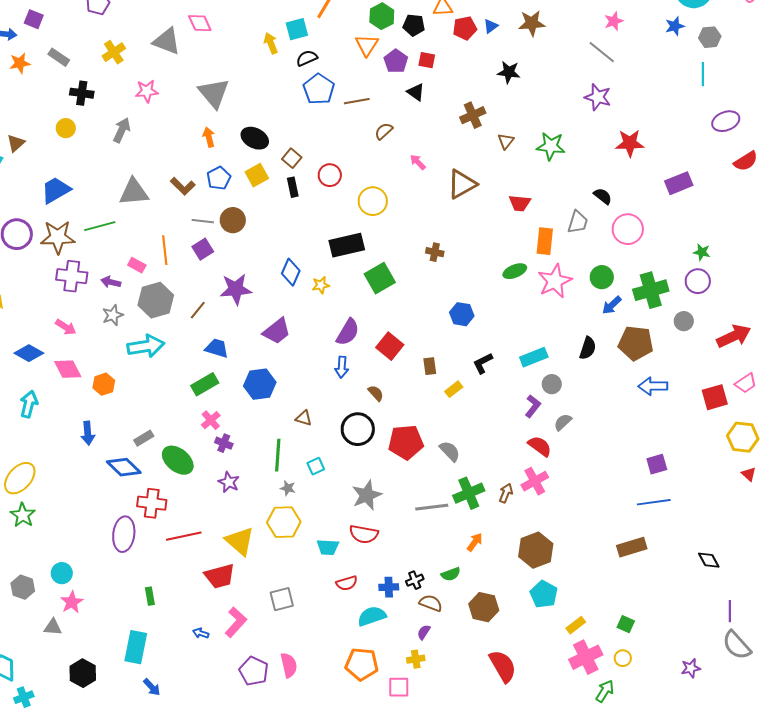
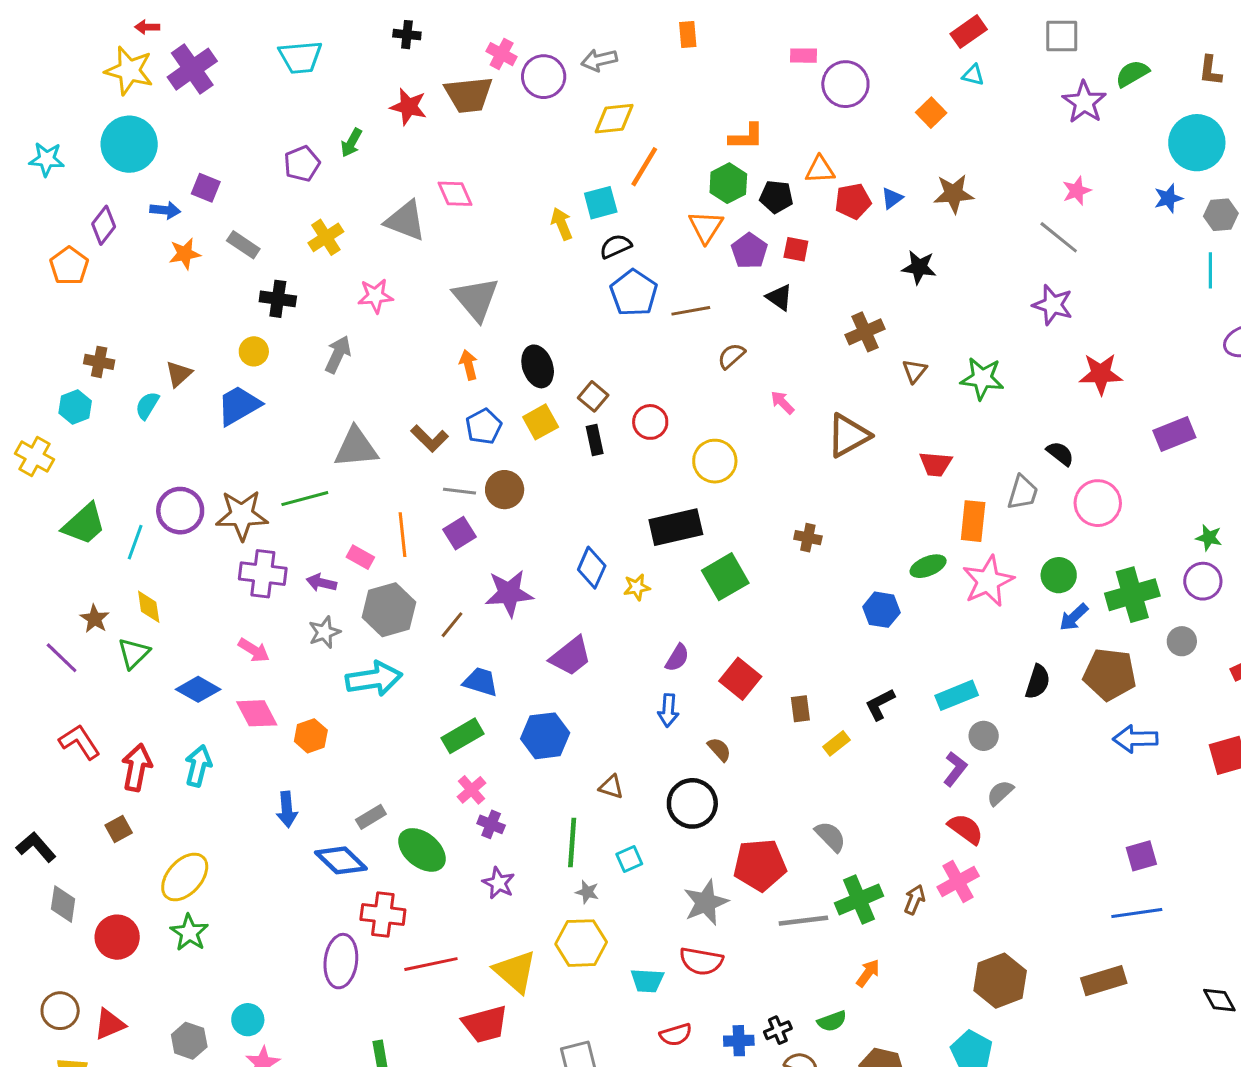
black ellipse: (255, 138) -> (538, 366), turned 44
blue trapezoid: (56, 190) -> (239, 405), moved
blue hexagon: (462, 314) -> (881, 610), moved
purple semicircle: (348, 332) -> (677, 658), size x0.7
red pentagon: (406, 442) -> (760, 865), moved
brown hexagon: (536, 550) -> (1000, 981), moved

